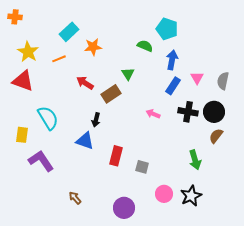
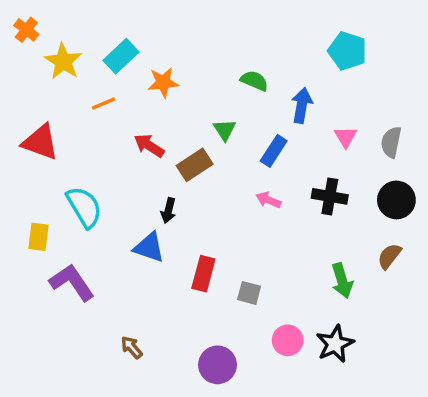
orange cross: (15, 17) -> (26, 30), turned 32
cyan pentagon: (167, 29) -> (347, 51), moved
yellow star: (28, 52) -> (63, 61), moved
blue rectangle: (173, 86) -> (274, 151), moved
black circle: (214, 112) -> (396, 200), moved
brown semicircle: (216, 136) -> (389, 256), moved

